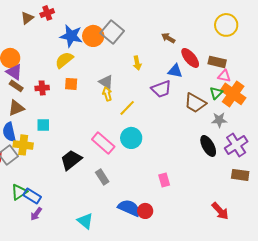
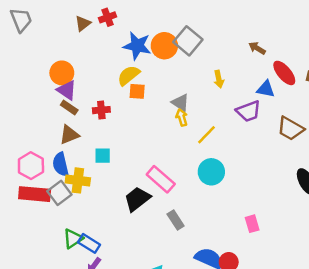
orange square: (71, 84) -> (137, 91), moved
pink rectangle: (103, 143) -> (161, 179), moved

